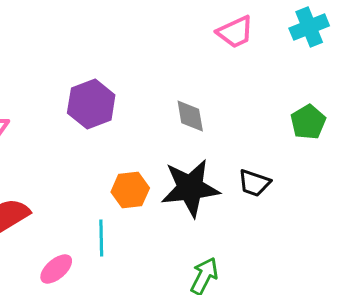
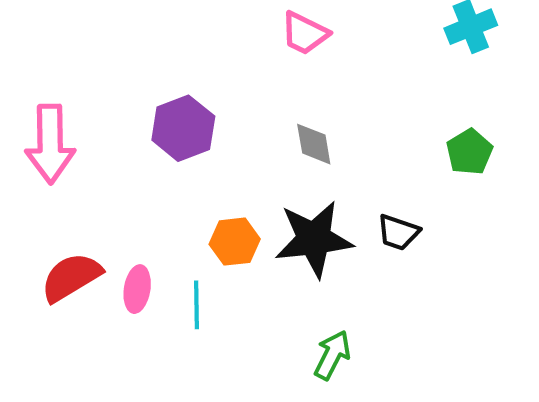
pink trapezoid: (235, 32) -> (305, 33), moved, turned 51
pink ellipse: (56, 269) -> (137, 289), moved, turned -40

